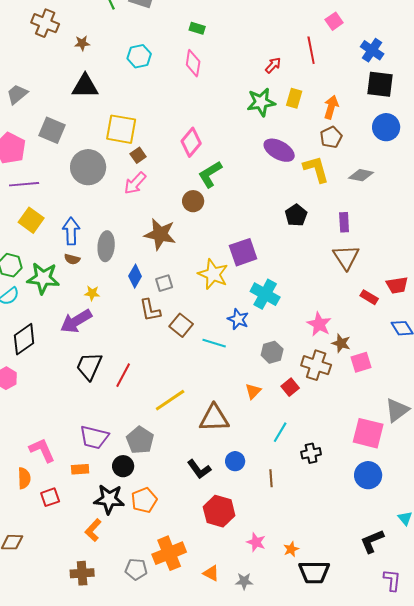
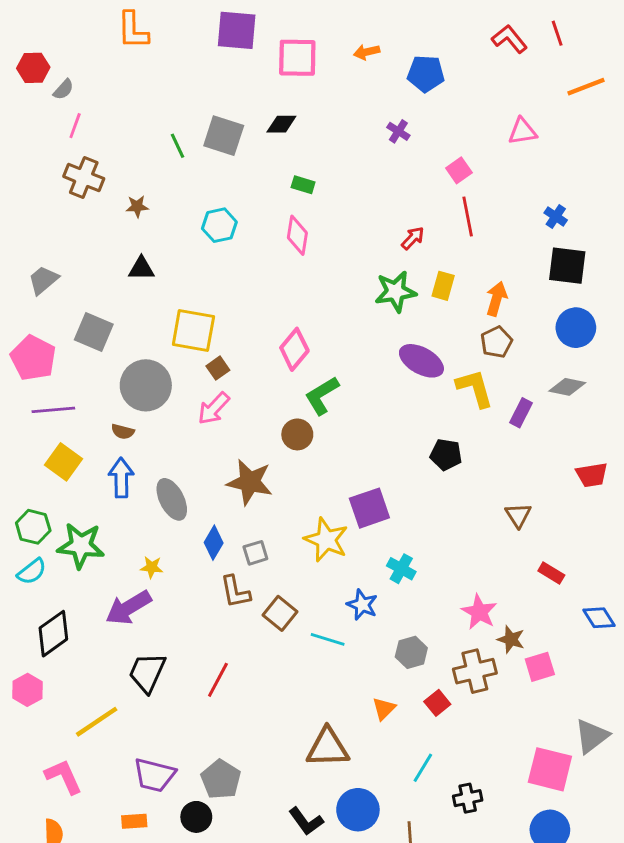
pink square: (334, 21) -> (459, 170), moved
blue cross: (372, 50) -> (556, 216), size x0.7
black triangle: (85, 86) -> (141, 268), size x0.7
gray diamond: (361, 175) -> (567, 387), moved
black pentagon: (296, 215) -> (446, 455), turned -30
purple rectangle: (344, 222) -> (521, 413), moved, turned 30
gray ellipse: (106, 246) -> (172, 499), turned -32
brown triangle: (346, 257) -> (518, 515), size x0.7
brown semicircle: (72, 259) -> (123, 432), moved
red trapezoid: (397, 285) -> (592, 475), moved
cyan cross: (265, 294) -> (401, 569), size x0.7
brown cross: (316, 365) -> (475, 671), turned -32
red line: (123, 375) -> (218, 680), moved
yellow line: (170, 400) -> (97, 722), moved
pink L-shape: (42, 450) -> (64, 776), moved
blue circle: (235, 461) -> (358, 810), size x1.5

